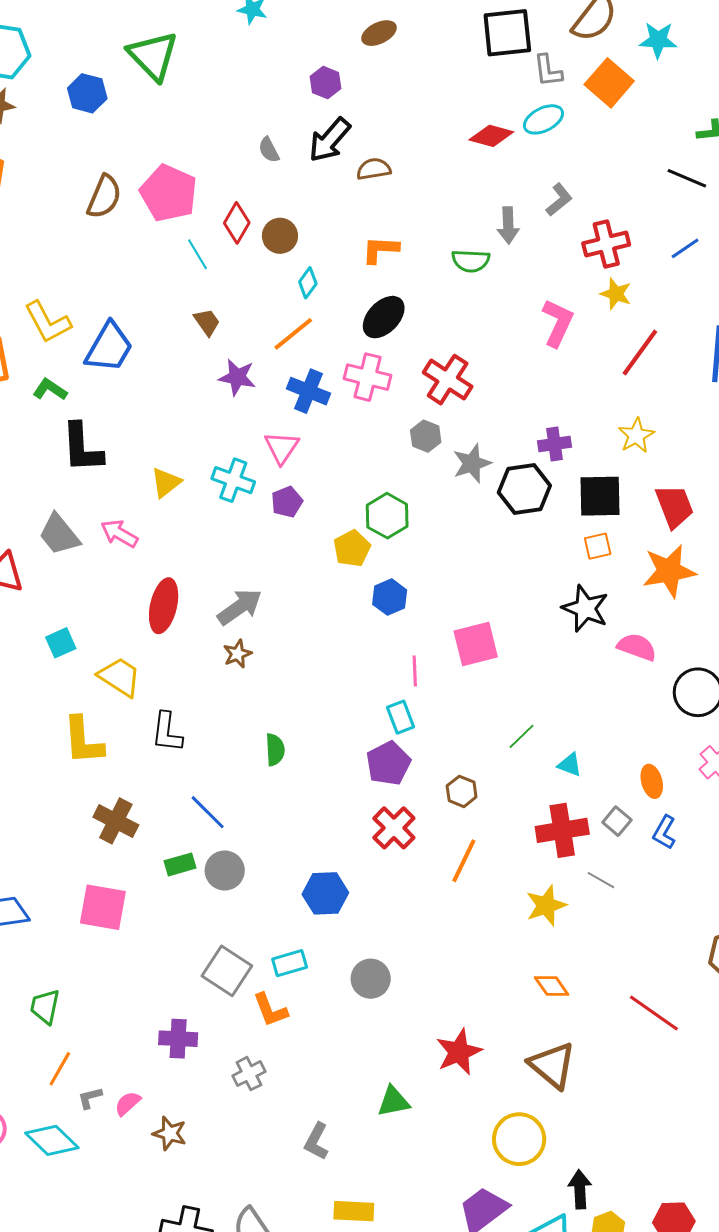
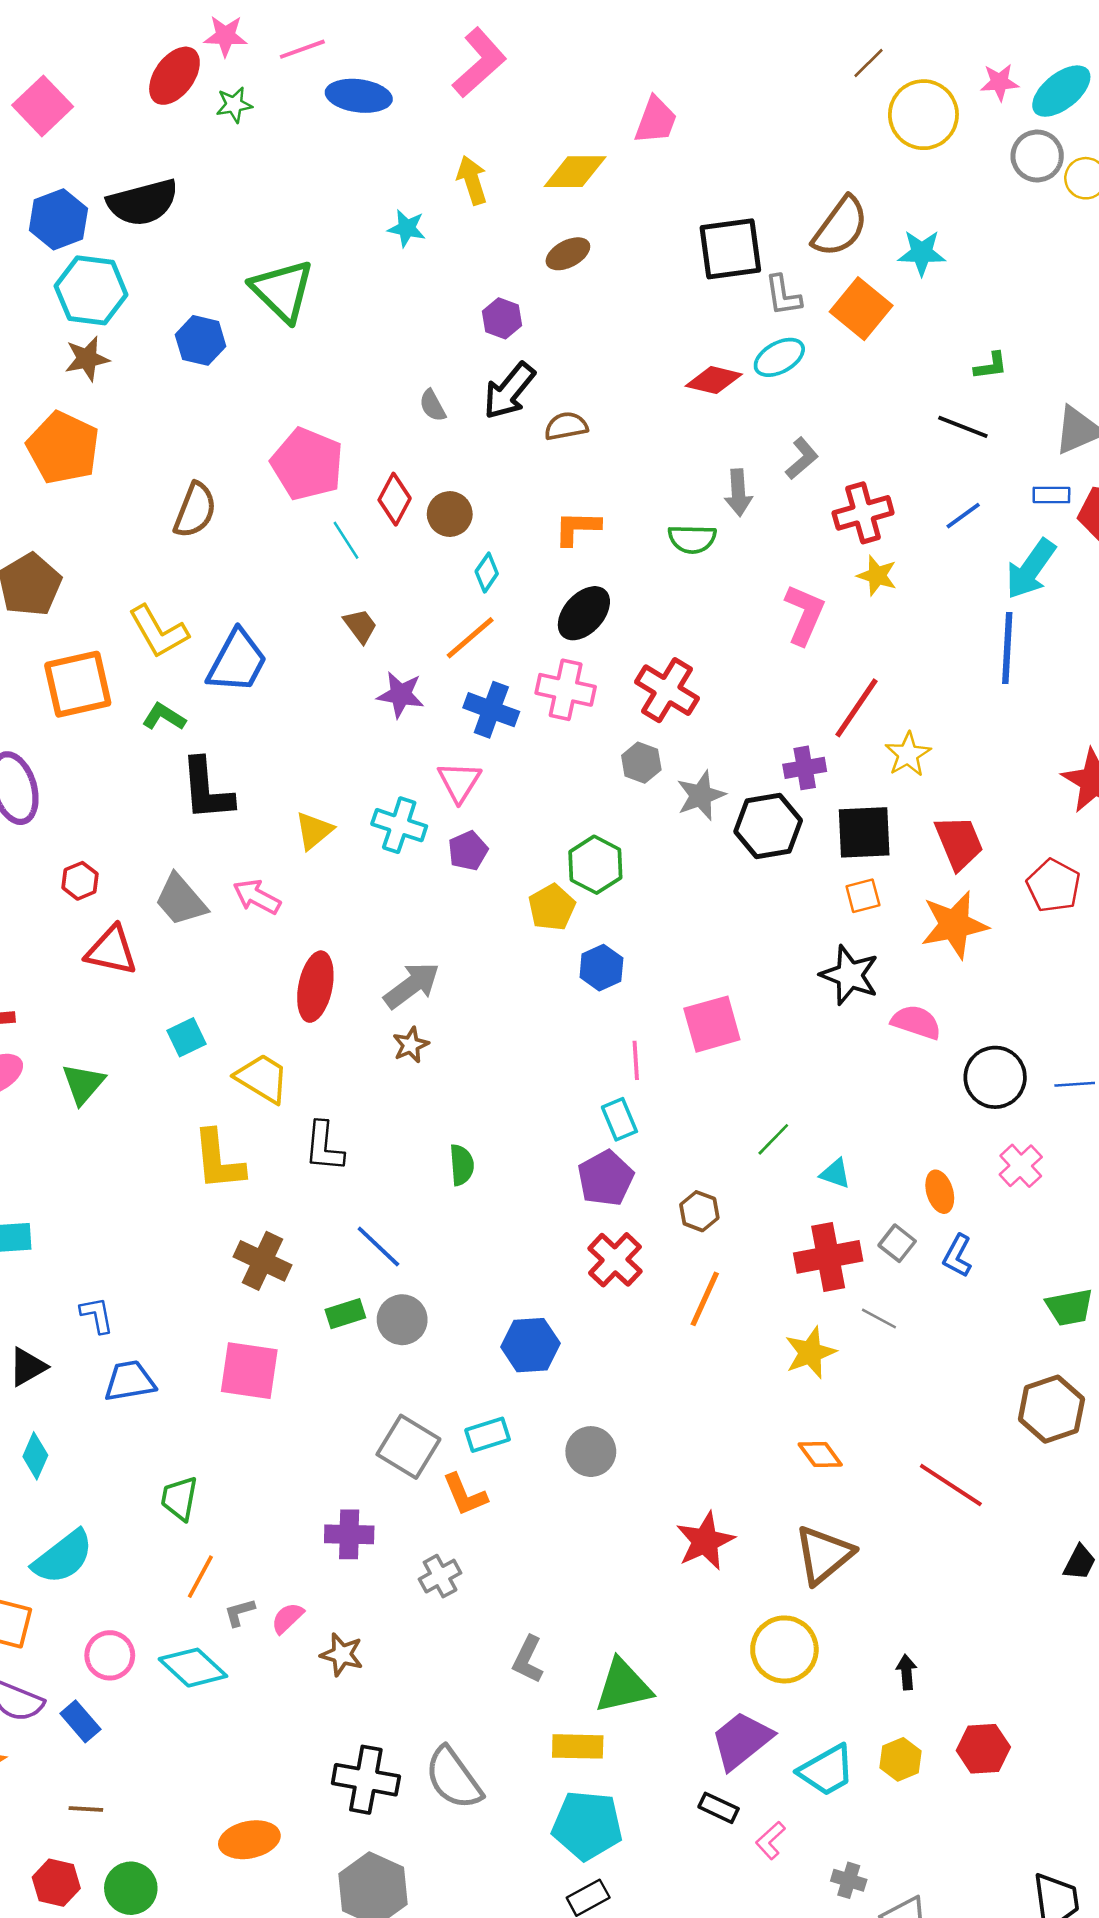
brown semicircle: (104, 197) -> (195, 510), moved
red line: (640, 353) -> (857, 708), moved
brown triangle: (552, 1065) -> (824, 1555), turned 42
green triangle: (393, 1102) -> (623, 1686), moved, size x1.4
black arrow: (580, 1189) -> (907, 1672), moved, size x0.7

